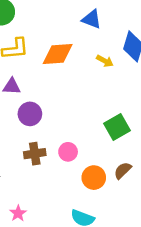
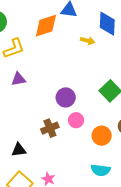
orange diamond: (58, 54) -> (46, 26), moved
purple circle: (30, 114) -> (66, 97), moved

